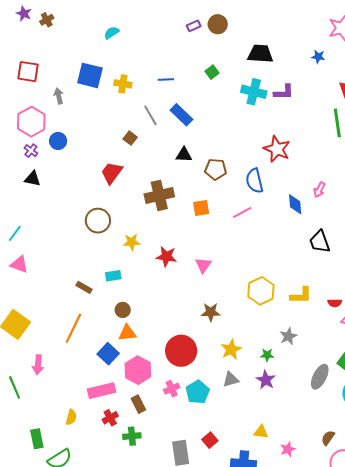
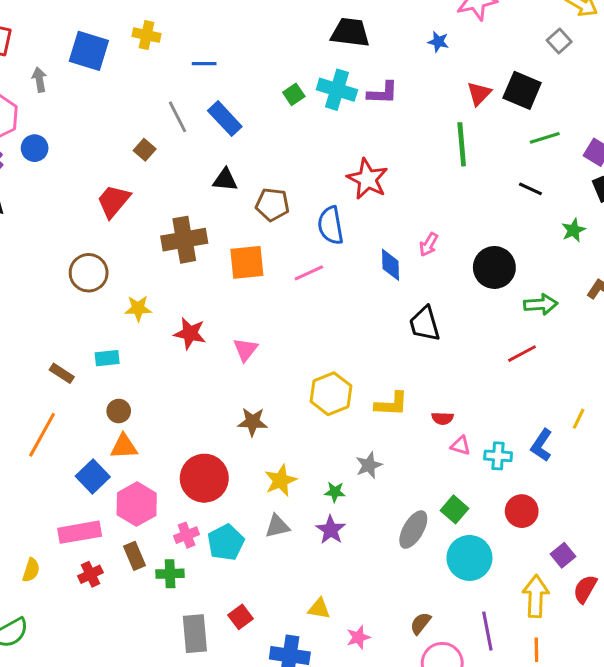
green square: (212, 72) -> (294, 94), moved
yellow cross: (123, 84) -> (147, 35), moved
orange square: (201, 208) -> (247, 262), size x1.4
green cross: (132, 436) -> (170, 574), moved

